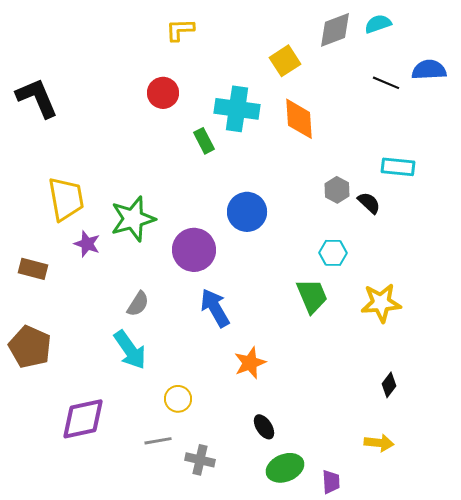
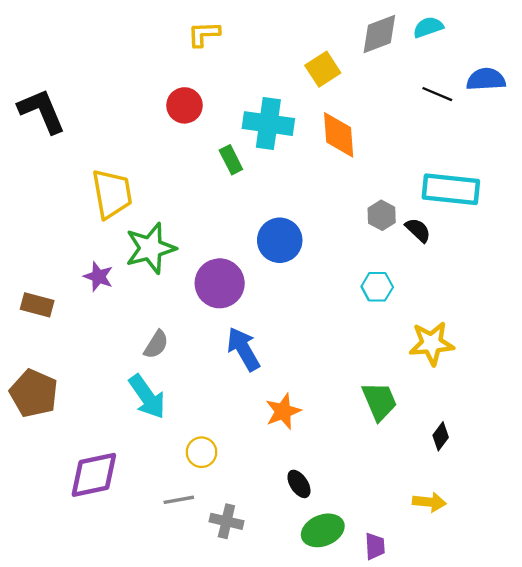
cyan rectangle: (398, 167) -> (451, 189), size x1.5
yellow trapezoid: (66, 199) -> (112, 194), moved
green trapezoid: (312, 296) -> (379, 401), moved

